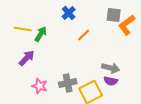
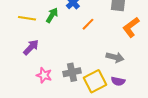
orange L-shape: (127, 25) -> (131, 27), moved
green arrow: (41, 34) -> (52, 15), moved
purple semicircle: (111, 81) -> (118, 81), moved

